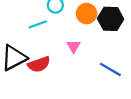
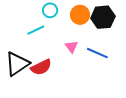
blue line: (110, 69) -> (97, 53), moved

